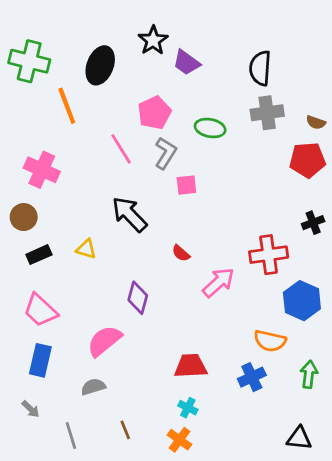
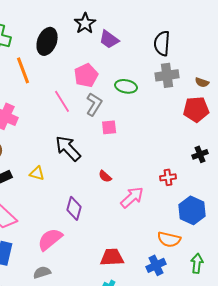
red cross: (269, 255) -> (168, 177), size x0.6

